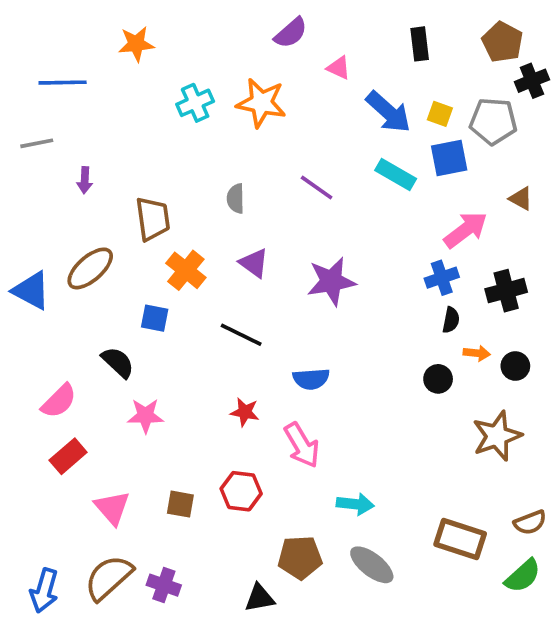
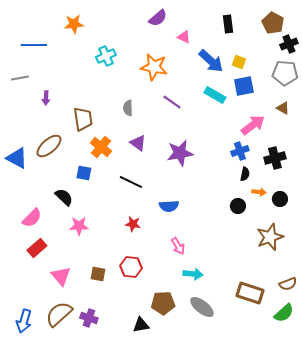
orange star: (261, 103) -> (154, 67), moved
gray pentagon: (493, 121) -> (285, 73), moved
pink arrow: (302, 445) -> (178, 246), moved, size x0.7

